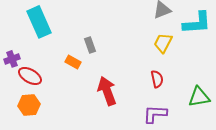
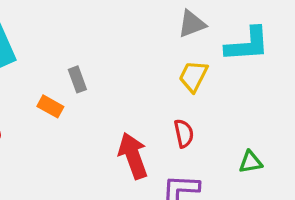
red arrow: (107, 91) -> (133, 156), moved
green triangle: (199, 97) -> (251, 162), size x0.7

